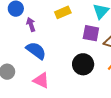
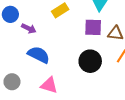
purple arrow: (31, 25) -> (29, 28), turned 144

